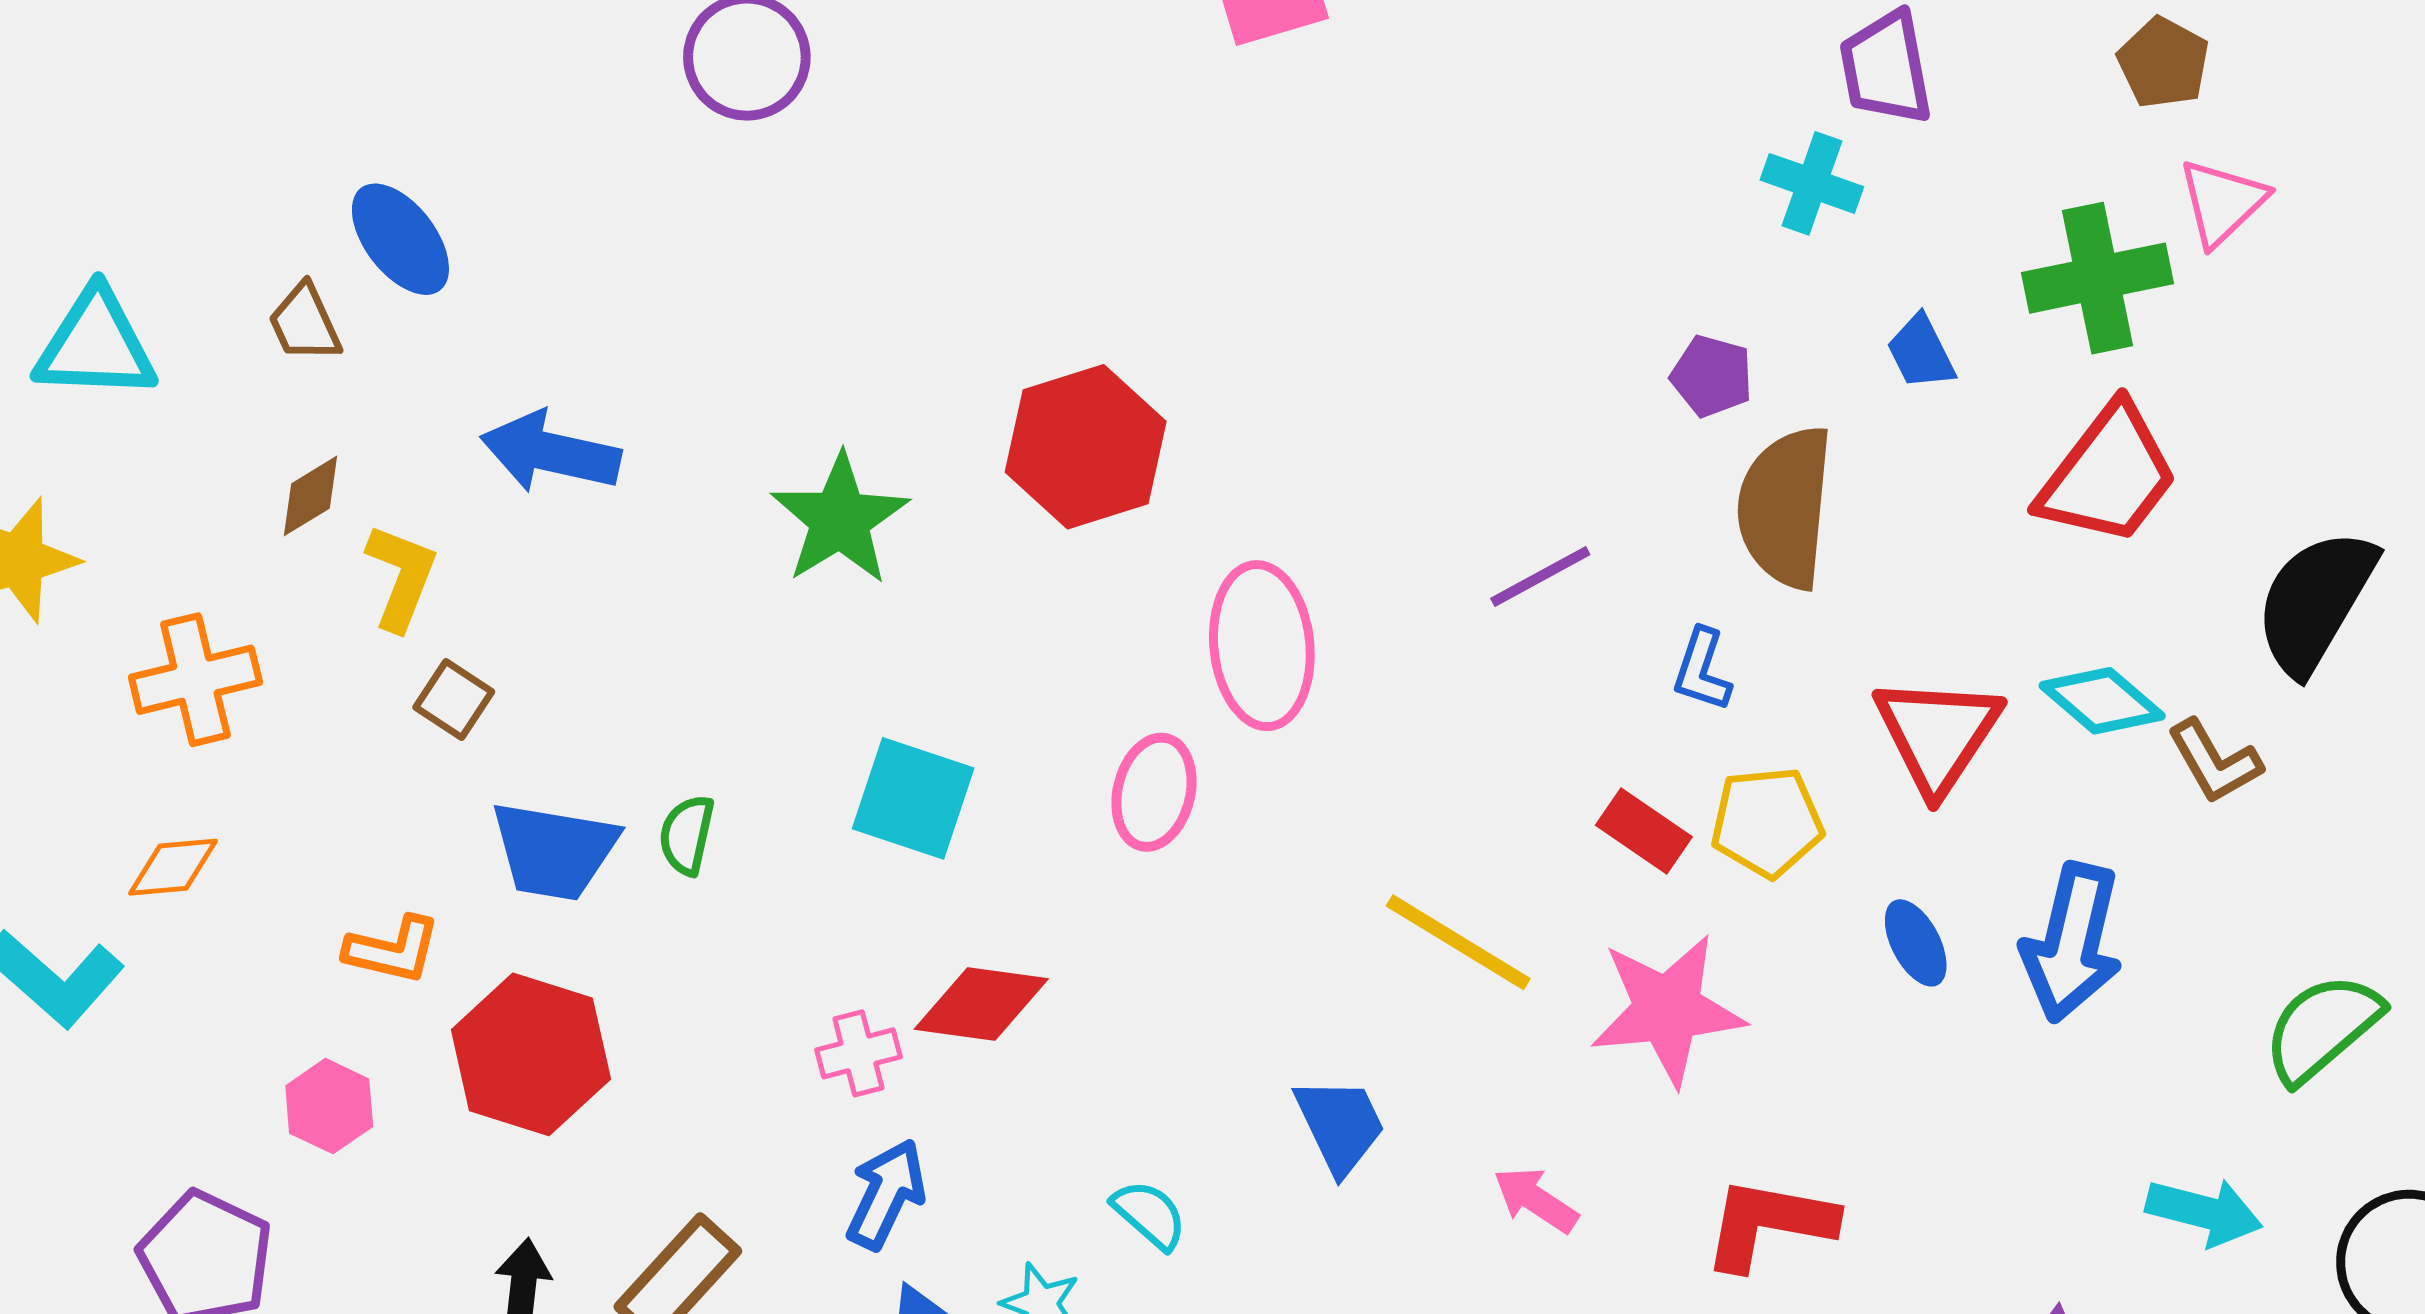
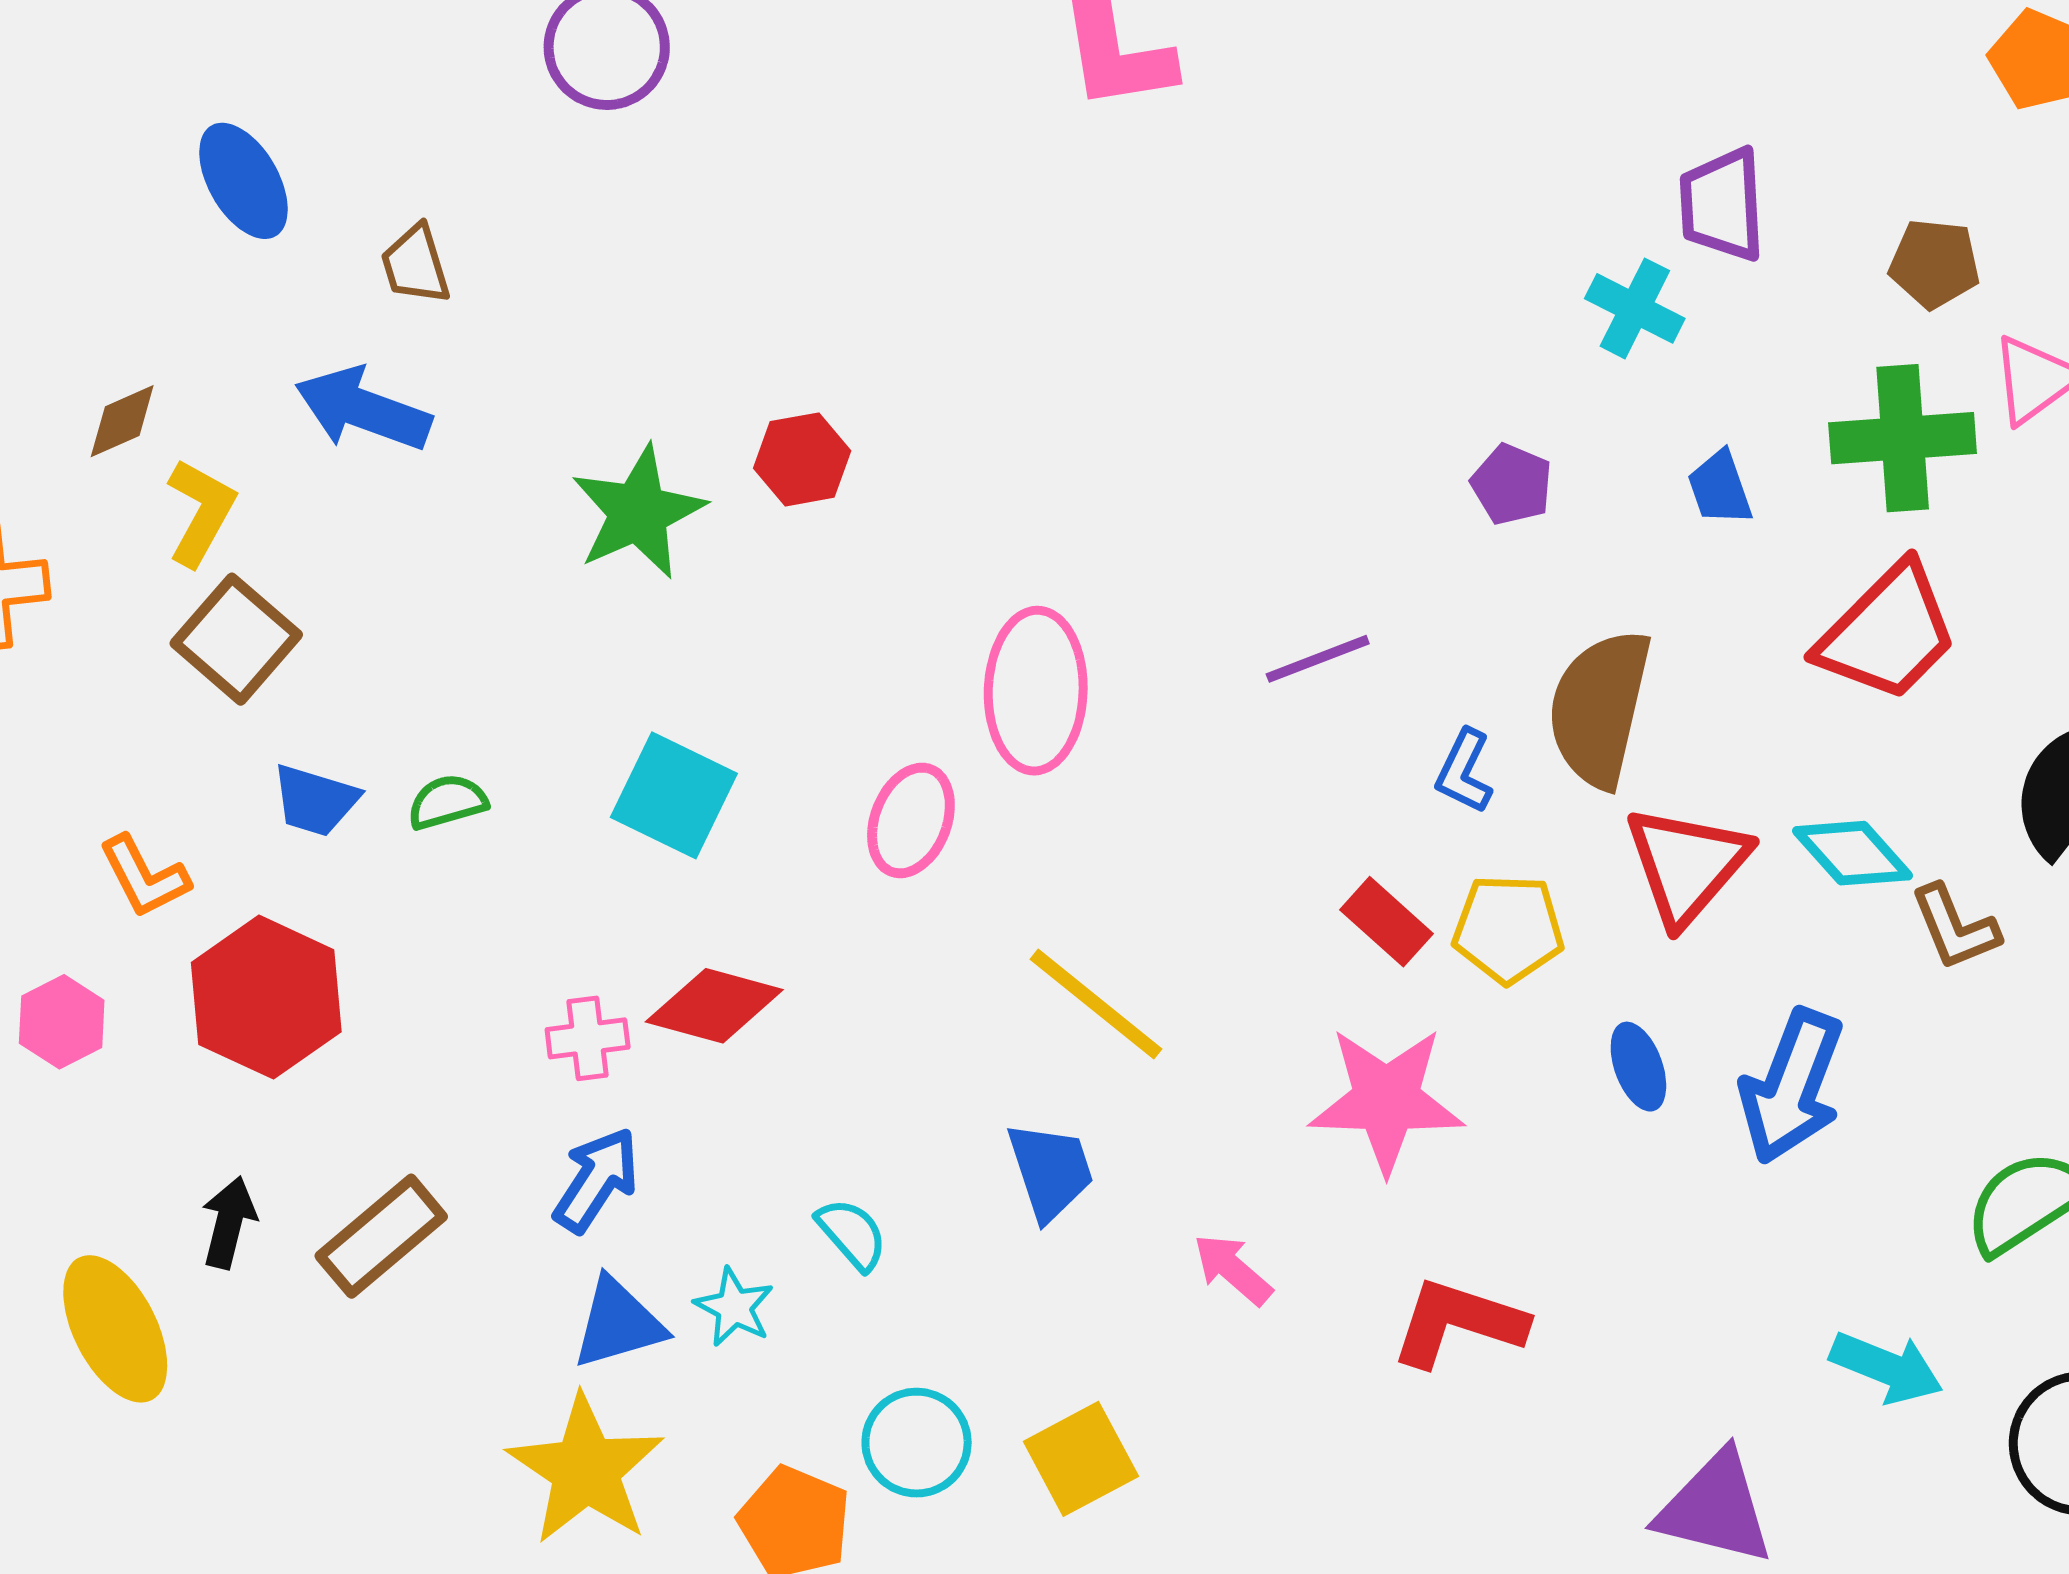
brown pentagon: (2163, 63) -> (1934, 264), moved, turned -30
brown trapezoid: (305, 323) -> (415, 265), moved
red hexagon: (1086, 447) -> (802, 459), moved, size x0.6
brown semicircle: (1785, 507) -> (1600, 708), moved
brown square: (454, 699) -> (236, 639), size x1.6
green semicircle: (687, 835) -> (447, 802), turned 54
blue trapezoid: (554, 851) -> (315, 800), size x0.7
yellow line: (1458, 942) -> (1096, 1004), moved
orange L-shape: (393, 950) -> (144, 877), turned 42

